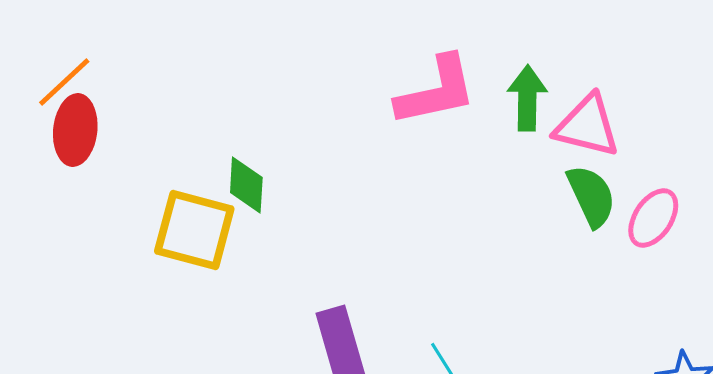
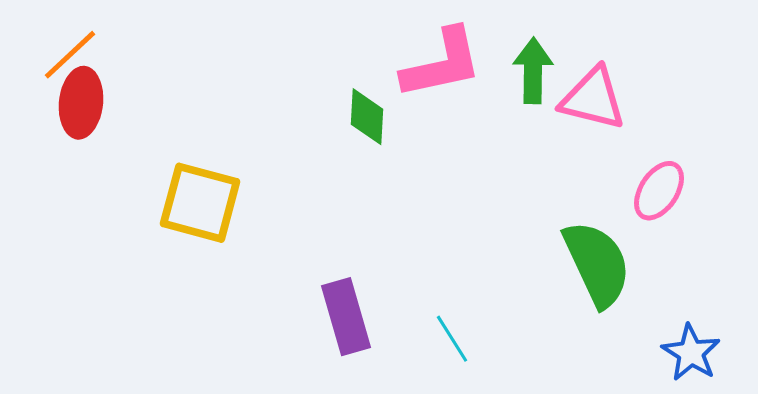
green diamond: (246, 185) -> (367, 117), moved
green semicircle: (591, 196) -> (597, 264), moved, size x1.4

